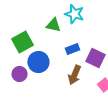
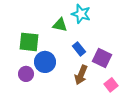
green square: (22, 42) -> (29, 42), turned 35
blue rectangle: (72, 49) -> (79, 49), turned 72

